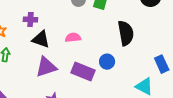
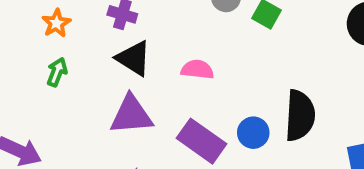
black semicircle: (126, 33) -> (300, 116), moved

